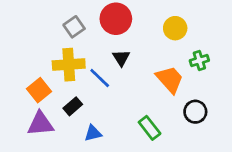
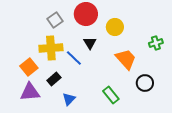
yellow circle: (175, 28) -> (115, 27), moved
green cross: (199, 61) -> (156, 43), moved
blue triangle: (93, 133) -> (69, 99), turned -32

